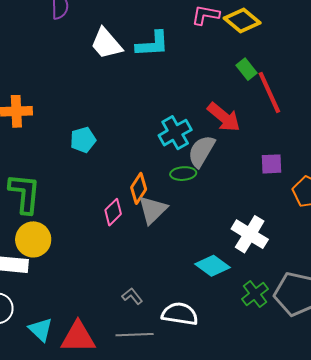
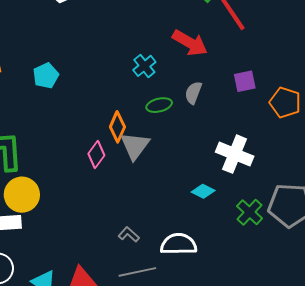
cyan cross: (175, 133) -> (144, 66), size x0.7
cyan pentagon: (83, 140) -> (46, 76), moved
gray semicircle: (201, 151) -> (193, 93), moved, size x0.7
cyan diamond: (213, 266) -> (203, 191), size x0.7

